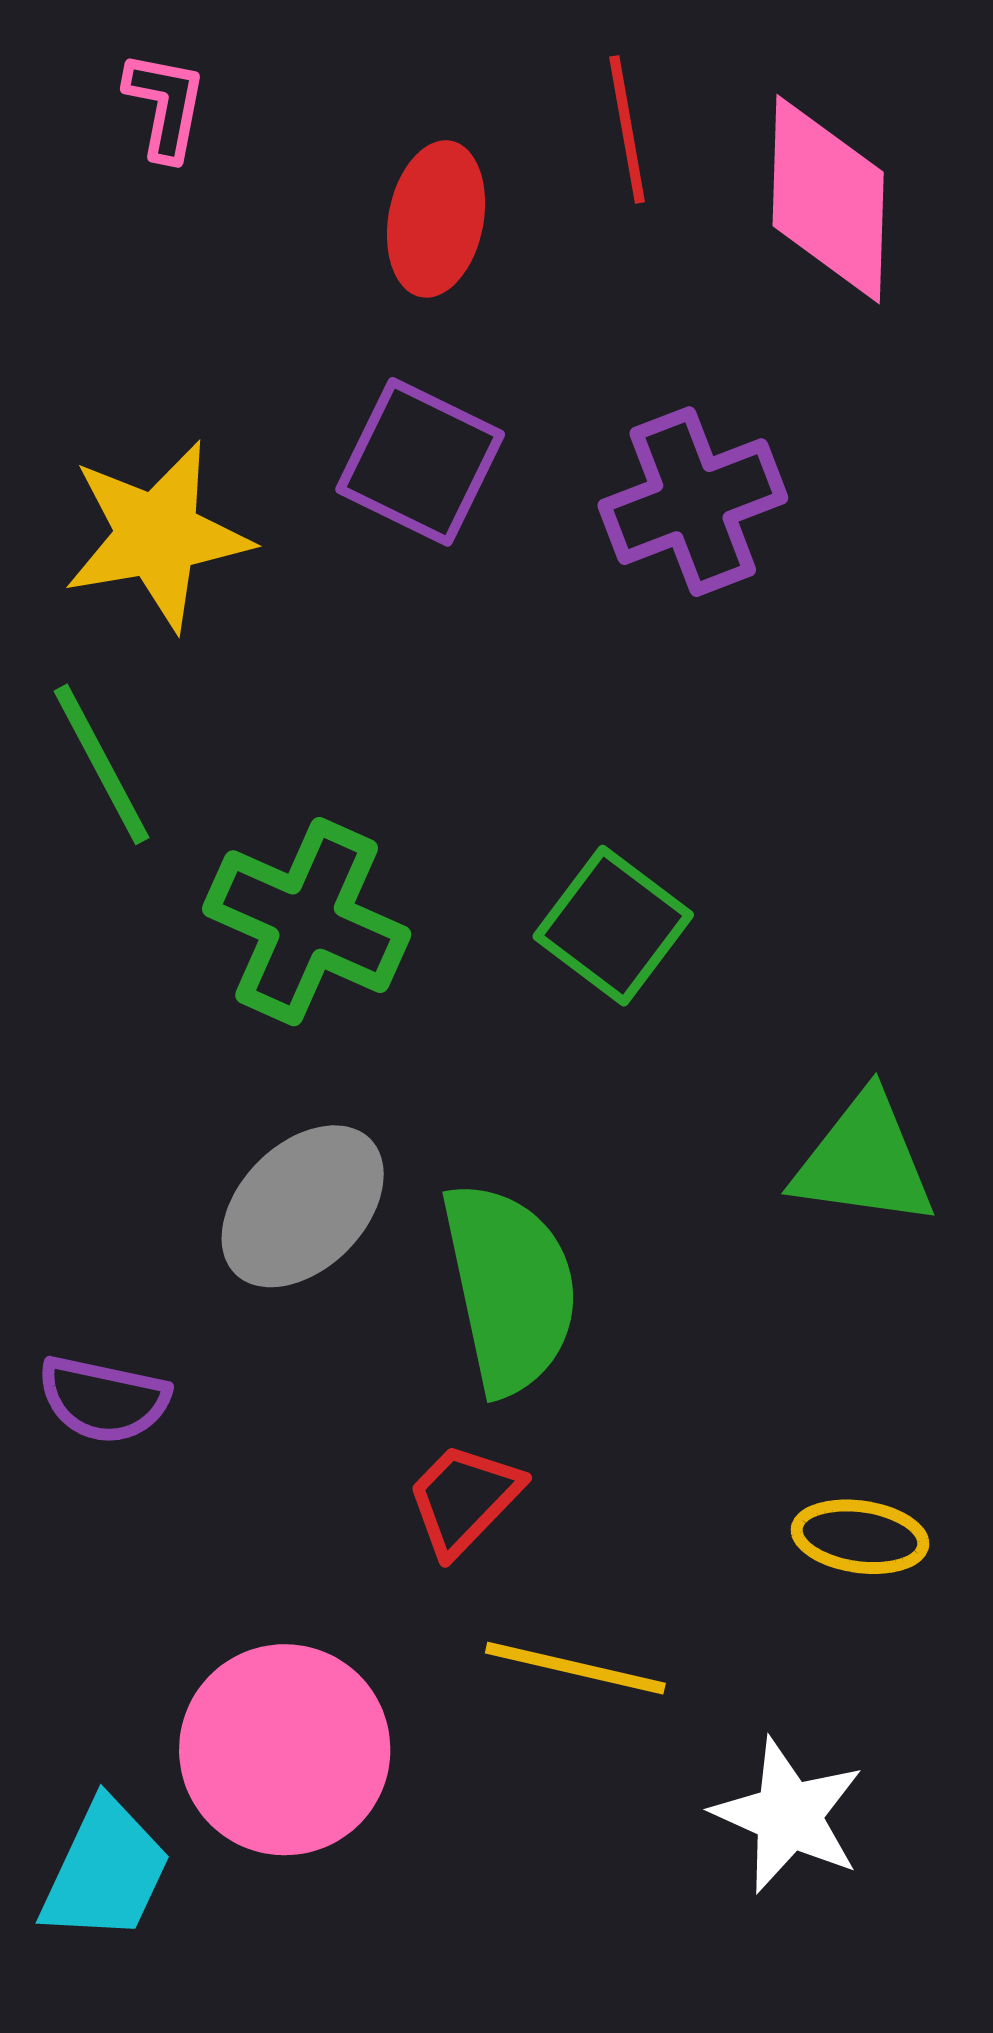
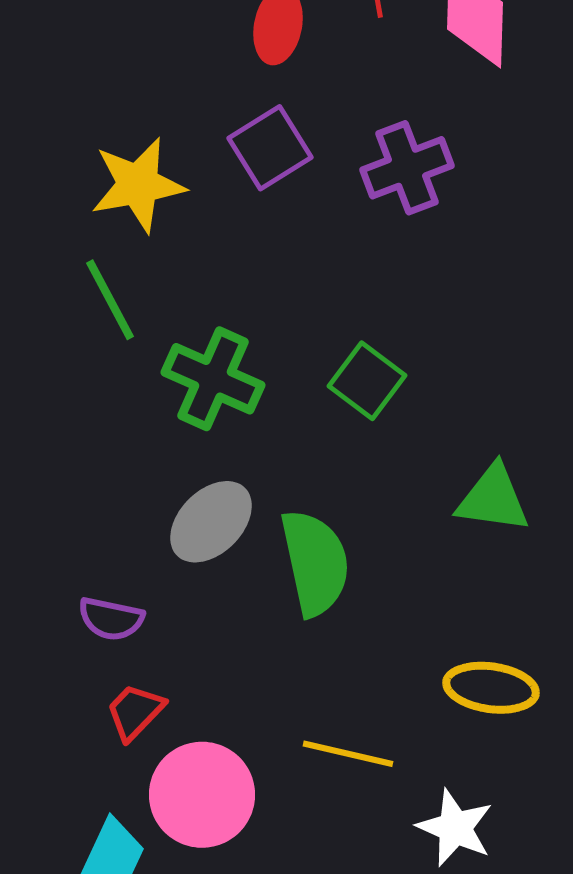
purple square: (420, 462) -> (270, 148), turned 32
red trapezoid: (464, 1499) -> (135, 712), moved
yellow ellipse: (860, 1537) -> (491, 688), size x1.4

